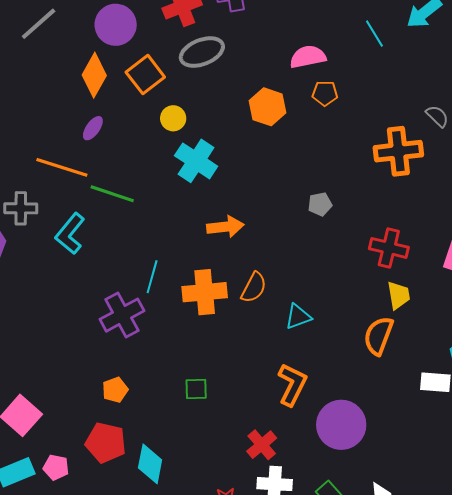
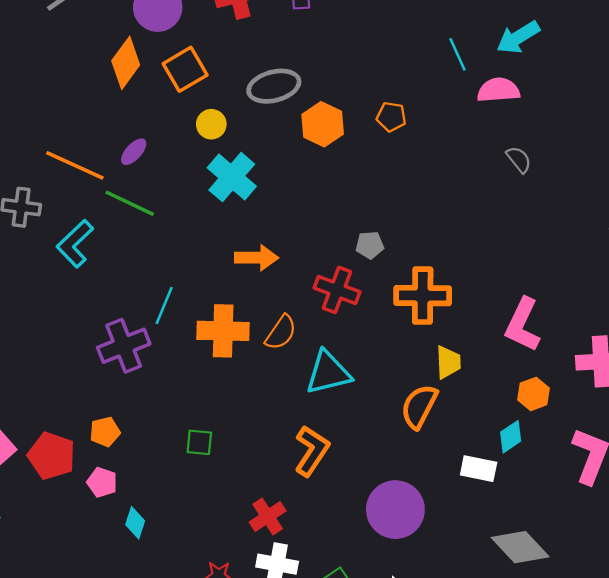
gray ellipse: (202, 52) -> (274, 86), moved
pink semicircle: (308, 57) -> (498, 90), moved
purple ellipse: (93, 128) -> (134, 152), moved
orange cross: (398, 151) -> (423, 296), moved
red cross: (389, 248) -> (337, 290), moved
cyan triangle: (298, 317) -> (328, 373), size x1.5
purple circle: (341, 425) -> (395, 510), moved
red pentagon: (106, 443) -> (52, 456), moved
cyan diamond: (150, 464) -> (135, 523), size x0.7
pink pentagon: (56, 467) -> (102, 482), moved

